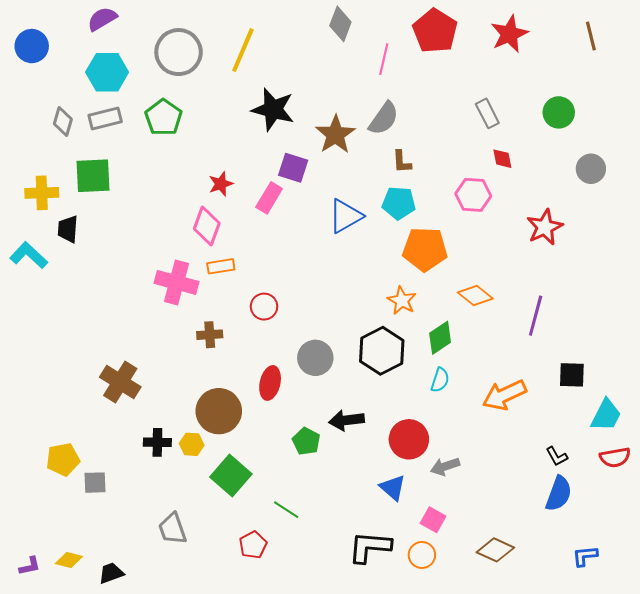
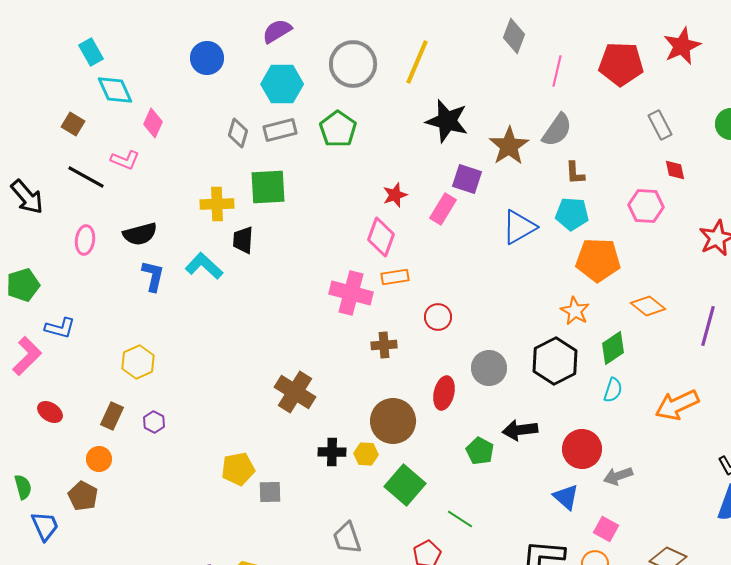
red pentagon: (435, 31) -> (621, 64), moved, turned -30

